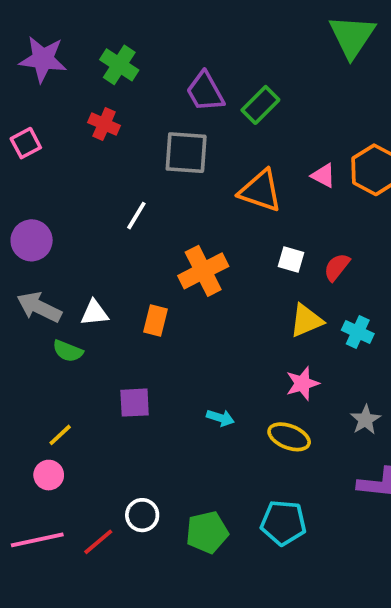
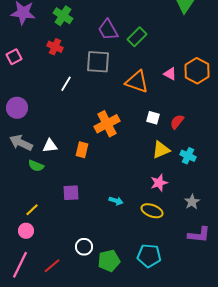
white line: (136, 216) -> (66, 84), moved
white circle: (142, 515) -> (84, 247), moved
pink line: (37, 540) -> (20, 265), turned -52

